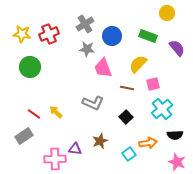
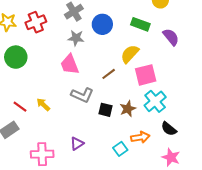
pink trapezoid: (103, 68) -> (70, 64), moved
pink square: (153, 84) -> (146, 75), size x1.5
brown line: (127, 88) -> (109, 74), moved, turned -48
black square: (126, 117) -> (106, 110), moved, turned -32
black semicircle: (175, 135) -> (169, 129), turned 42
brown star: (100, 141) -> (128, 109), moved
purple triangle: (75, 149) -> (77, 144), moved, turned -40

